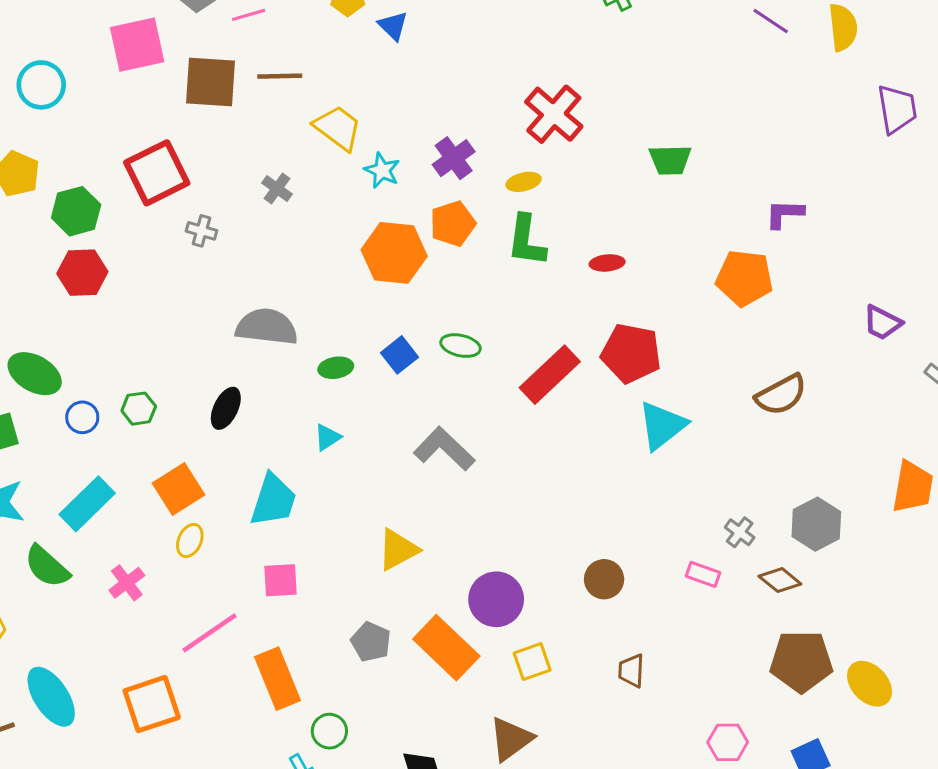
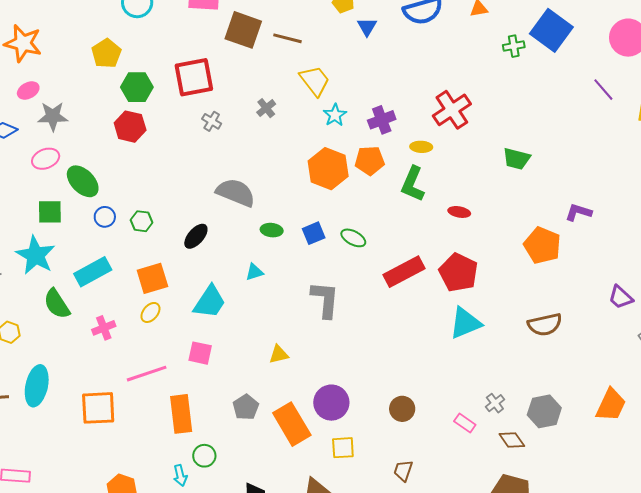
gray L-shape: (444, 449) -> (325, 300), turned 36
yellow triangle: (398, 550) -> (279, 354), size x0.7
cyan ellipse: (51, 697) -> (37, 386), turned 30

